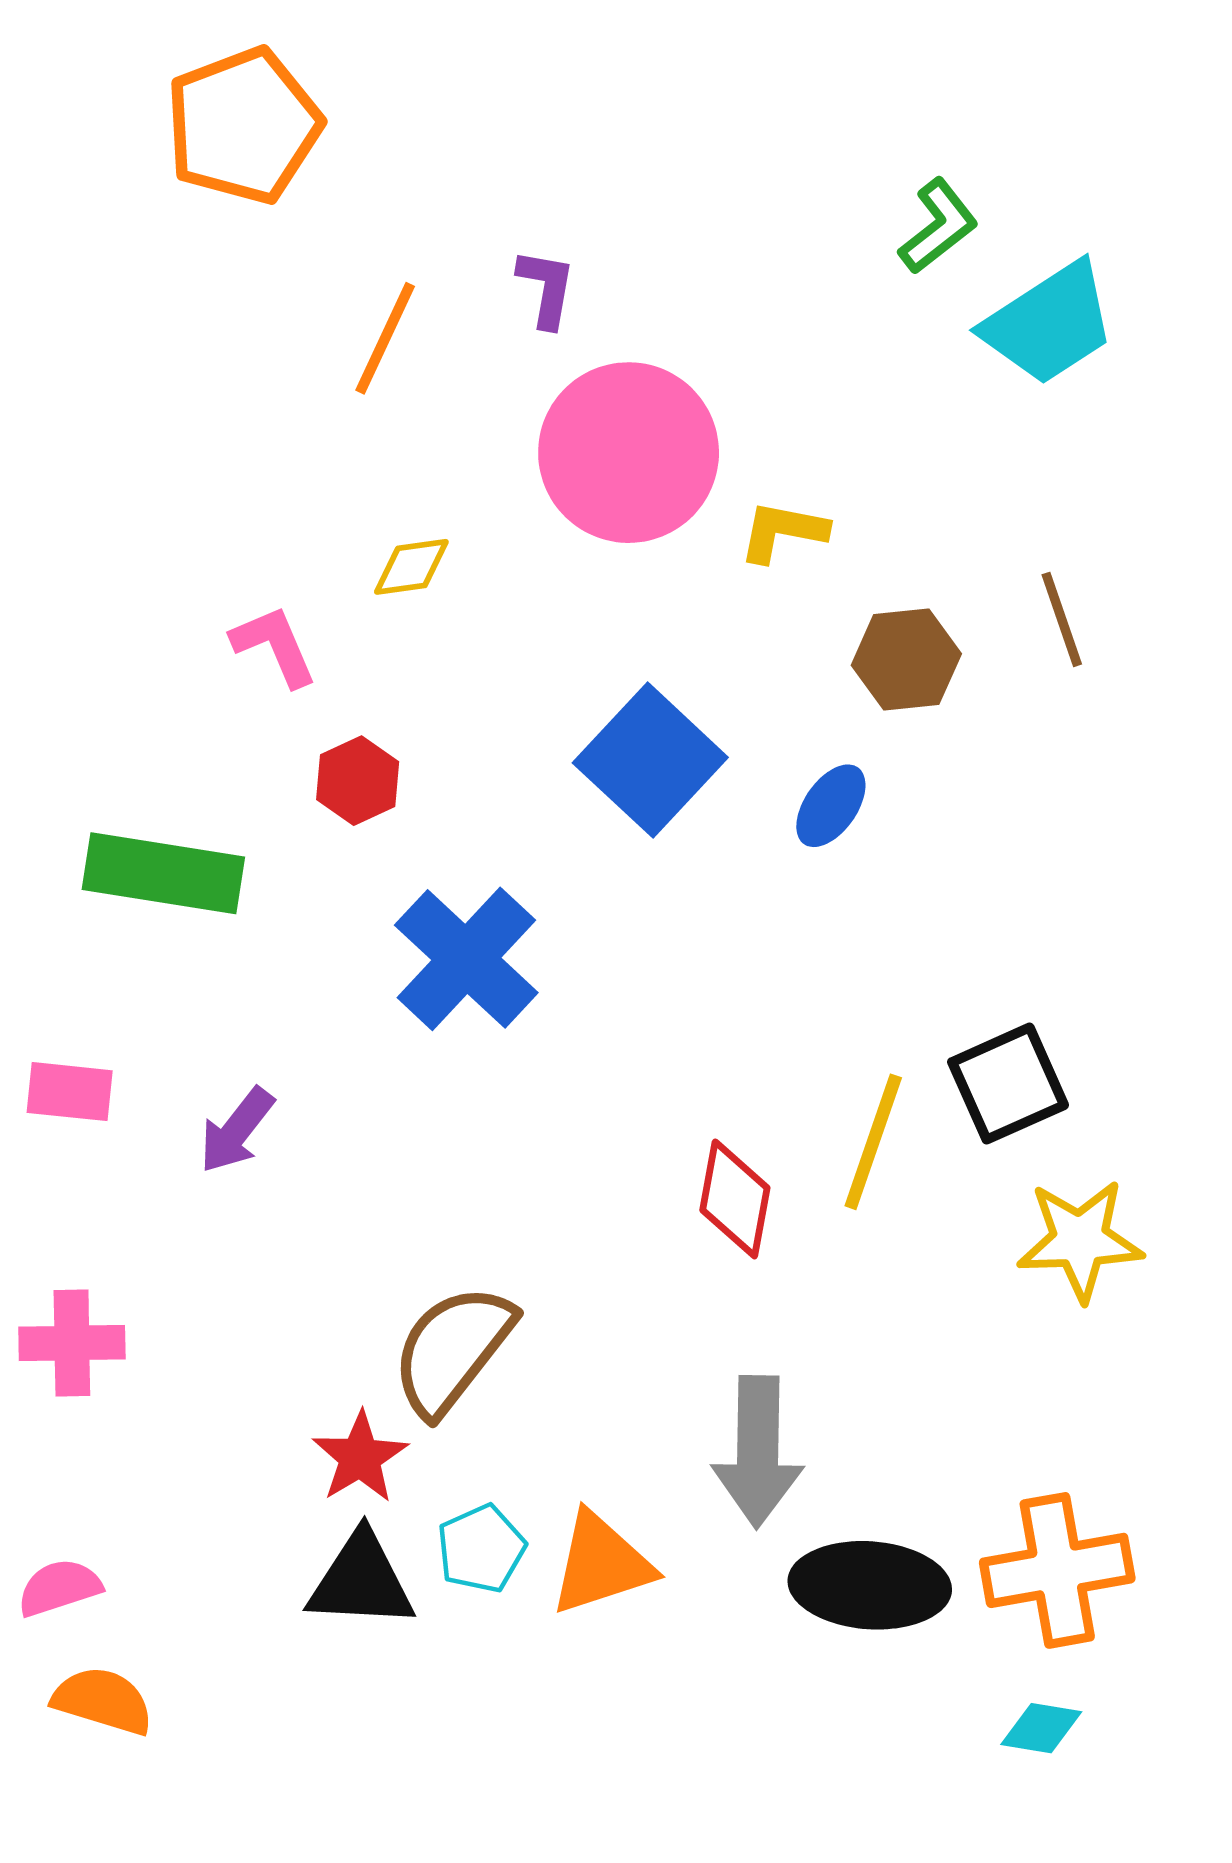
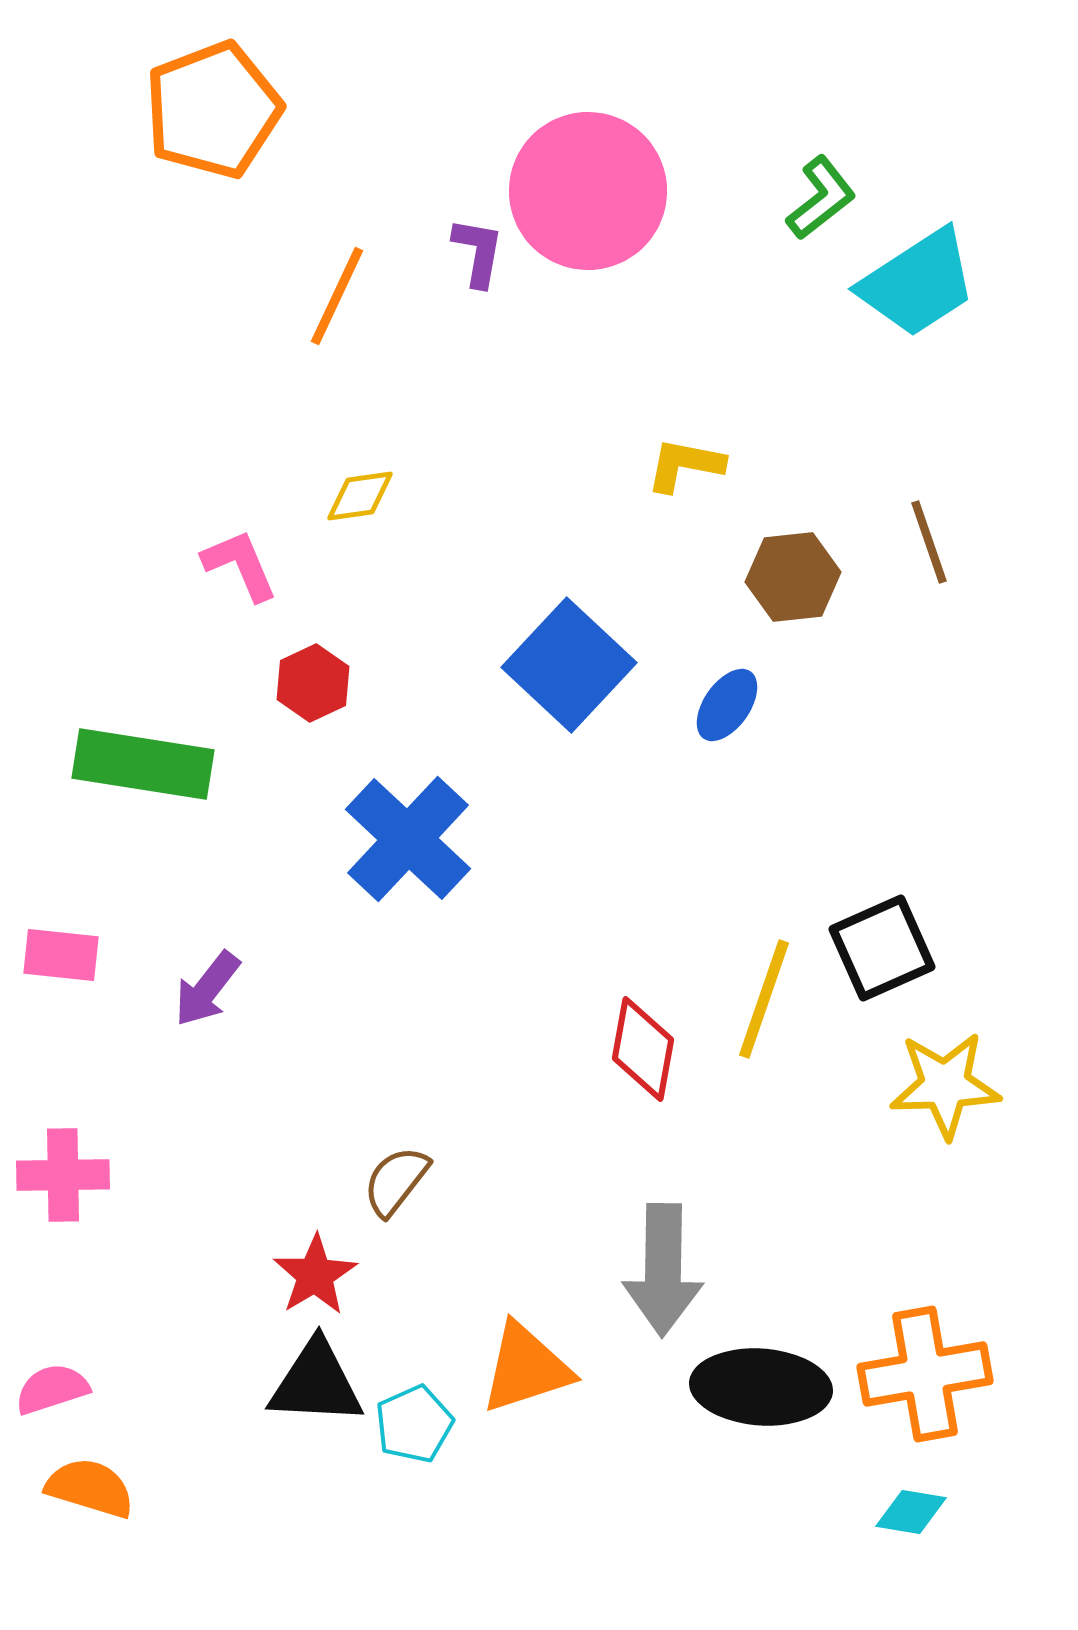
pink circle: (629, 453) -> (588, 191), moved
brown semicircle: (453, 1350) -> (396, 1181), size x0.6
cyan pentagon: (481, 1549) -> (414, 1424), moved

